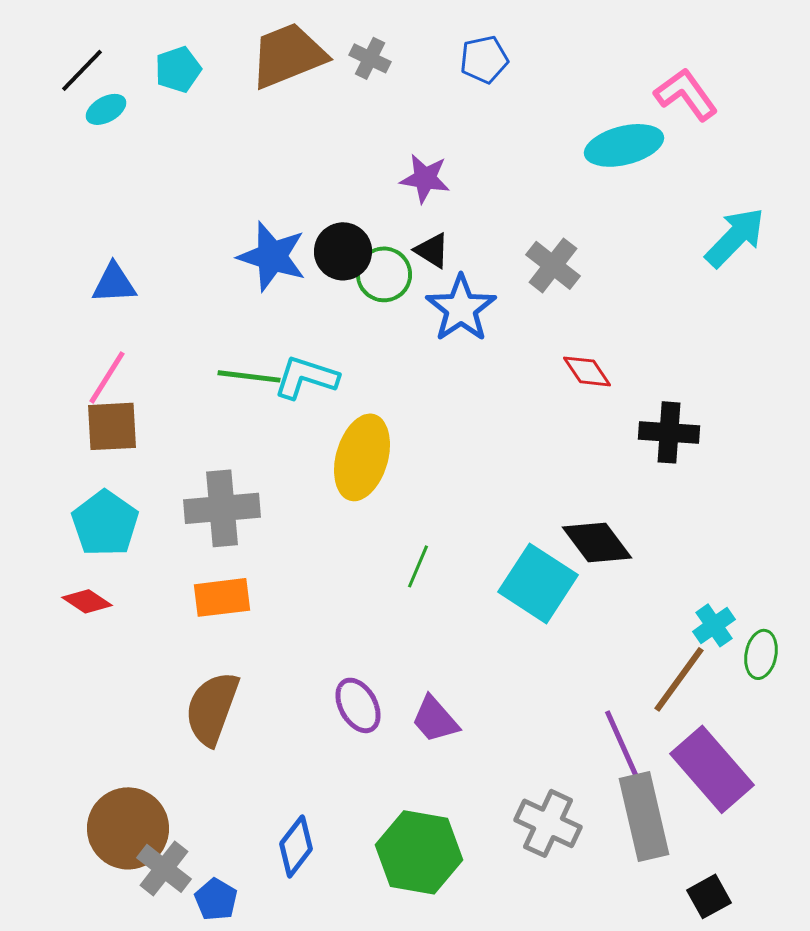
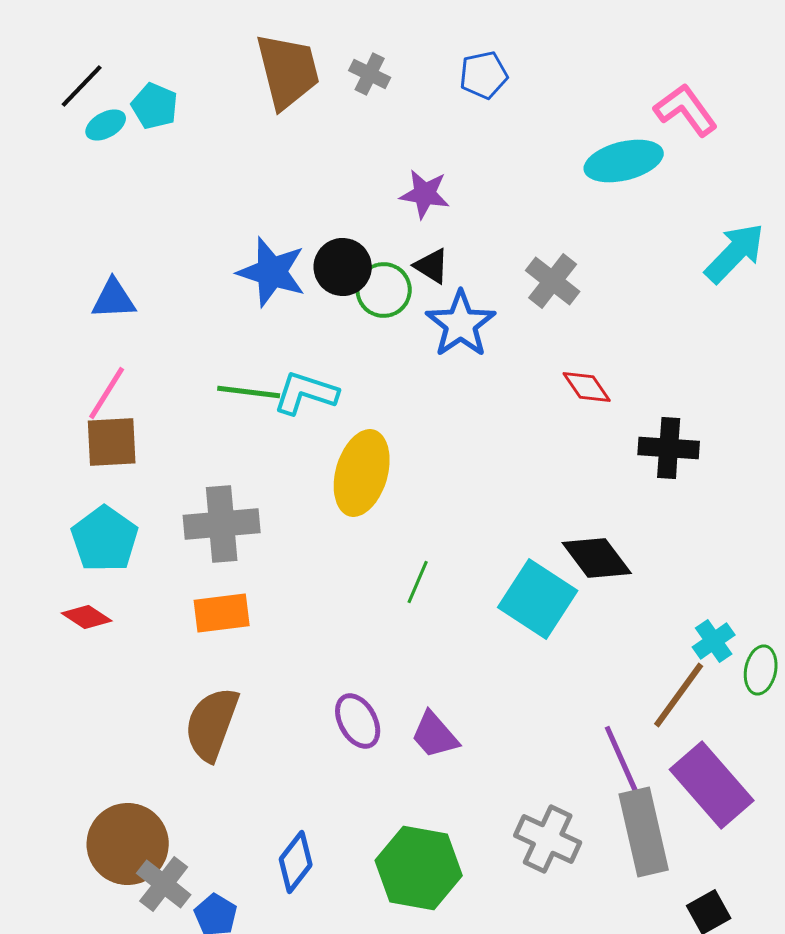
brown trapezoid: (288, 55) -> (288, 71), turned 98
cyan pentagon: (178, 69) -> (155, 106), moved, turned -30

